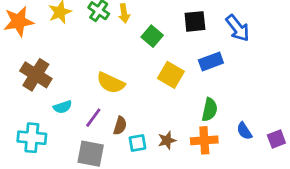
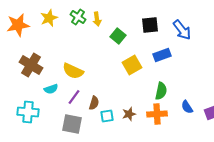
yellow square: (171, 75) -> (132, 65), turned 30
yellow semicircle: (111, 83) -> (73, 71), moved

